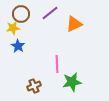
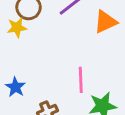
blue star: (18, 46) -> (15, 87), moved

